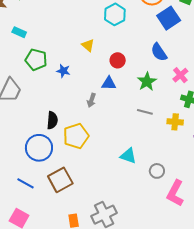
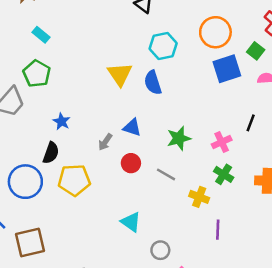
yellow triangle: (88, 45) -> (120, 74), size x1.5
blue semicircle: (159, 52) -> (153, 83), moved
green pentagon: (36, 60) -> (37, 74), moved
red circle: (118, 60) -> (131, 163), moved
blue star: (63, 71) -> (62, 121), moved
brown square: (60, 180) -> (30, 243), moved

